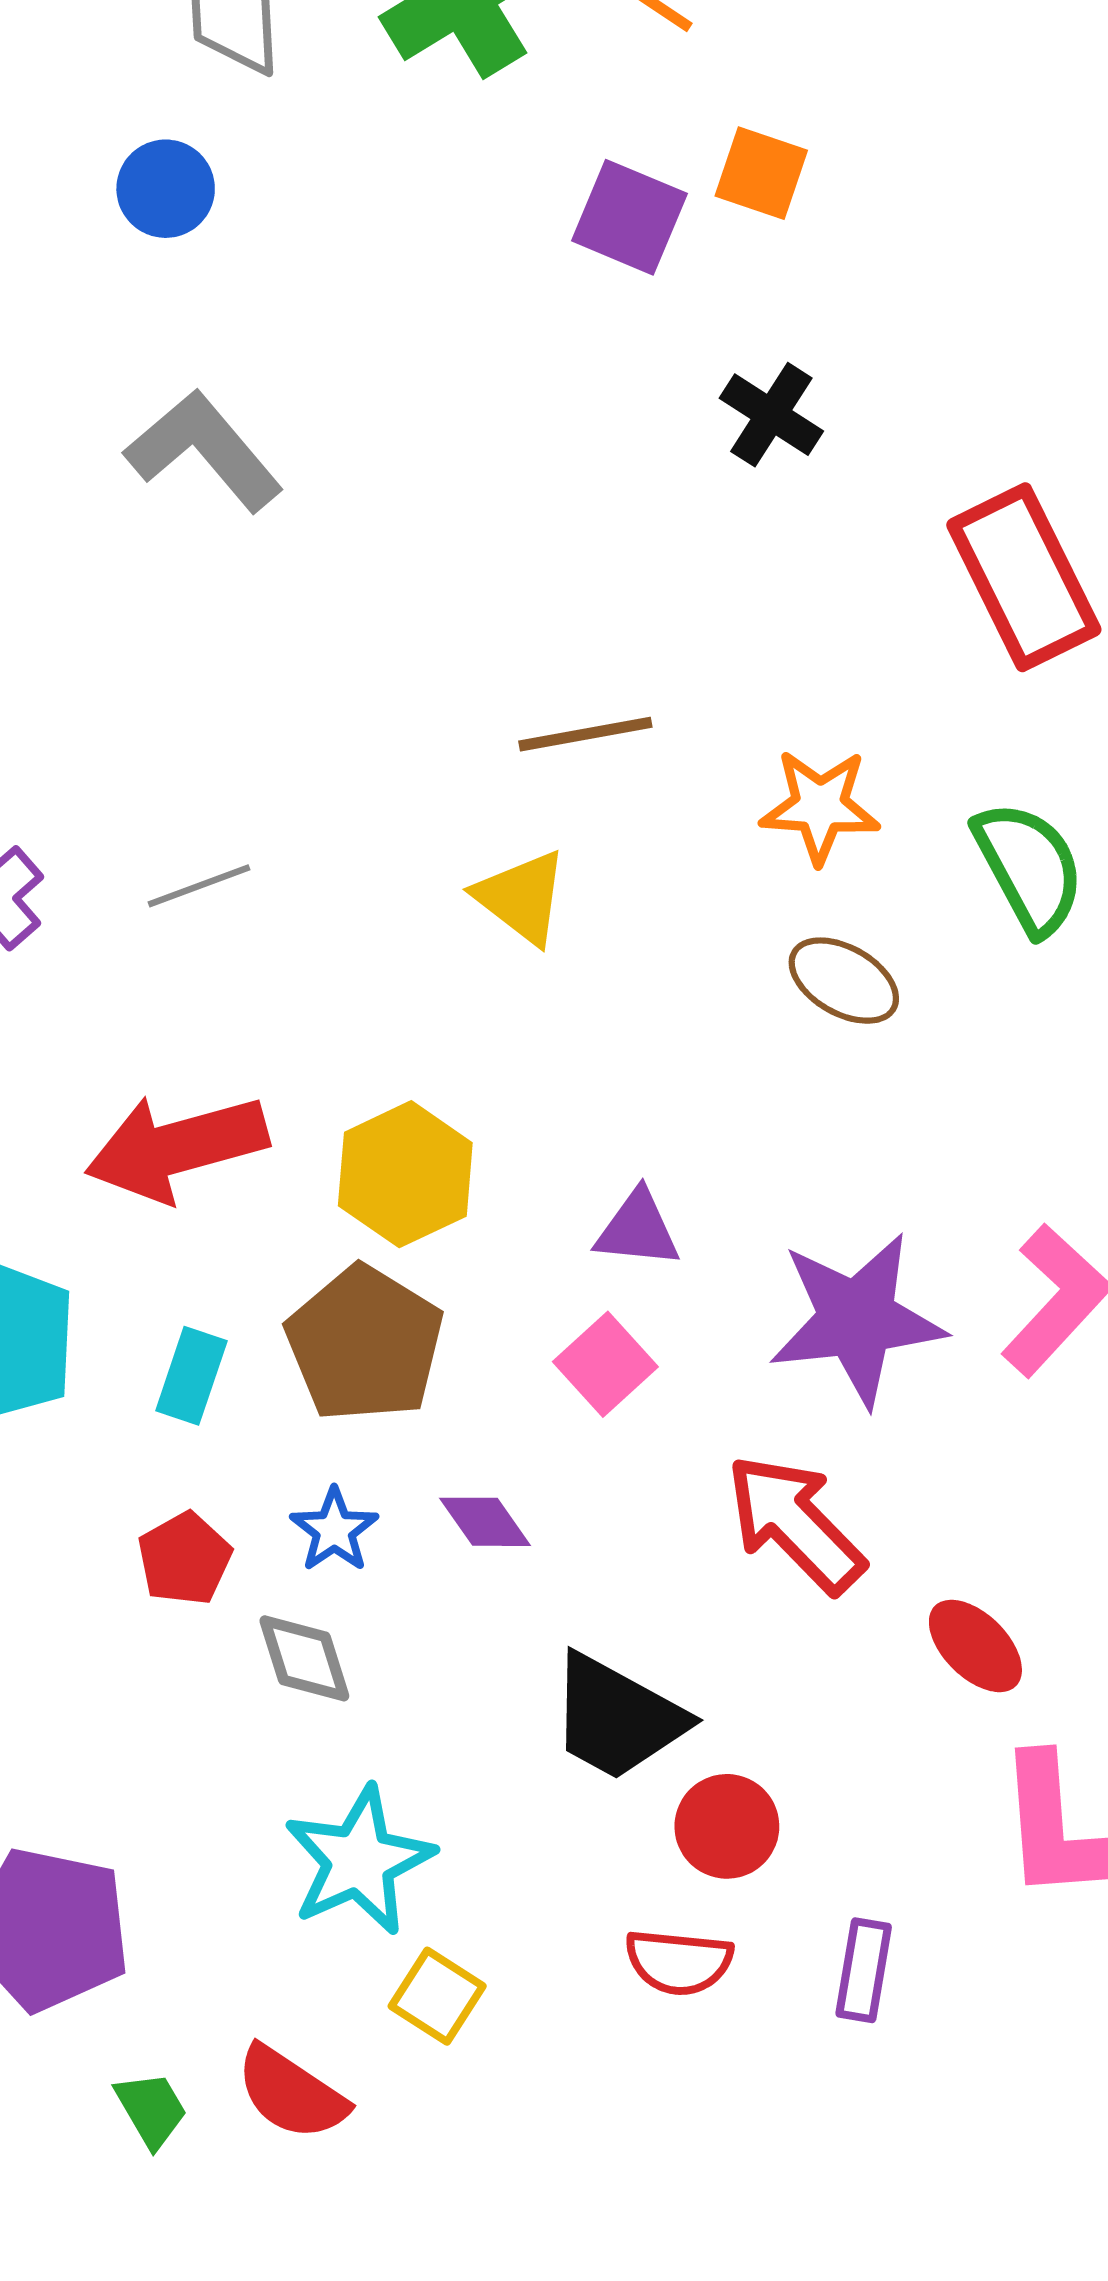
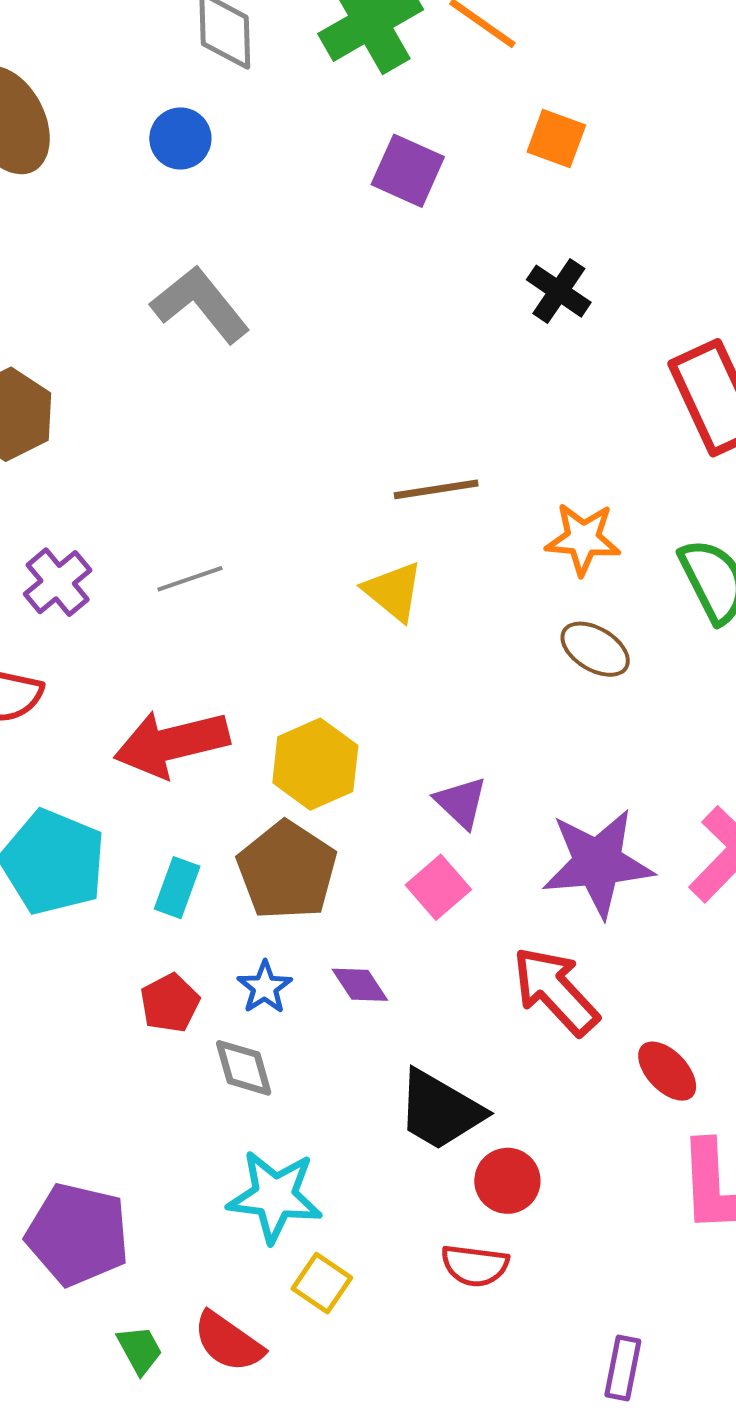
purple square: (629, 217) -> (408, 171), moved
purple triangle: (638, 1229) -> (461, 803), turned 36
cyan star: (359, 1861) -> (275, 1196), turned 30
purple rectangle: (864, 1970) -> (623, 1368), moved

